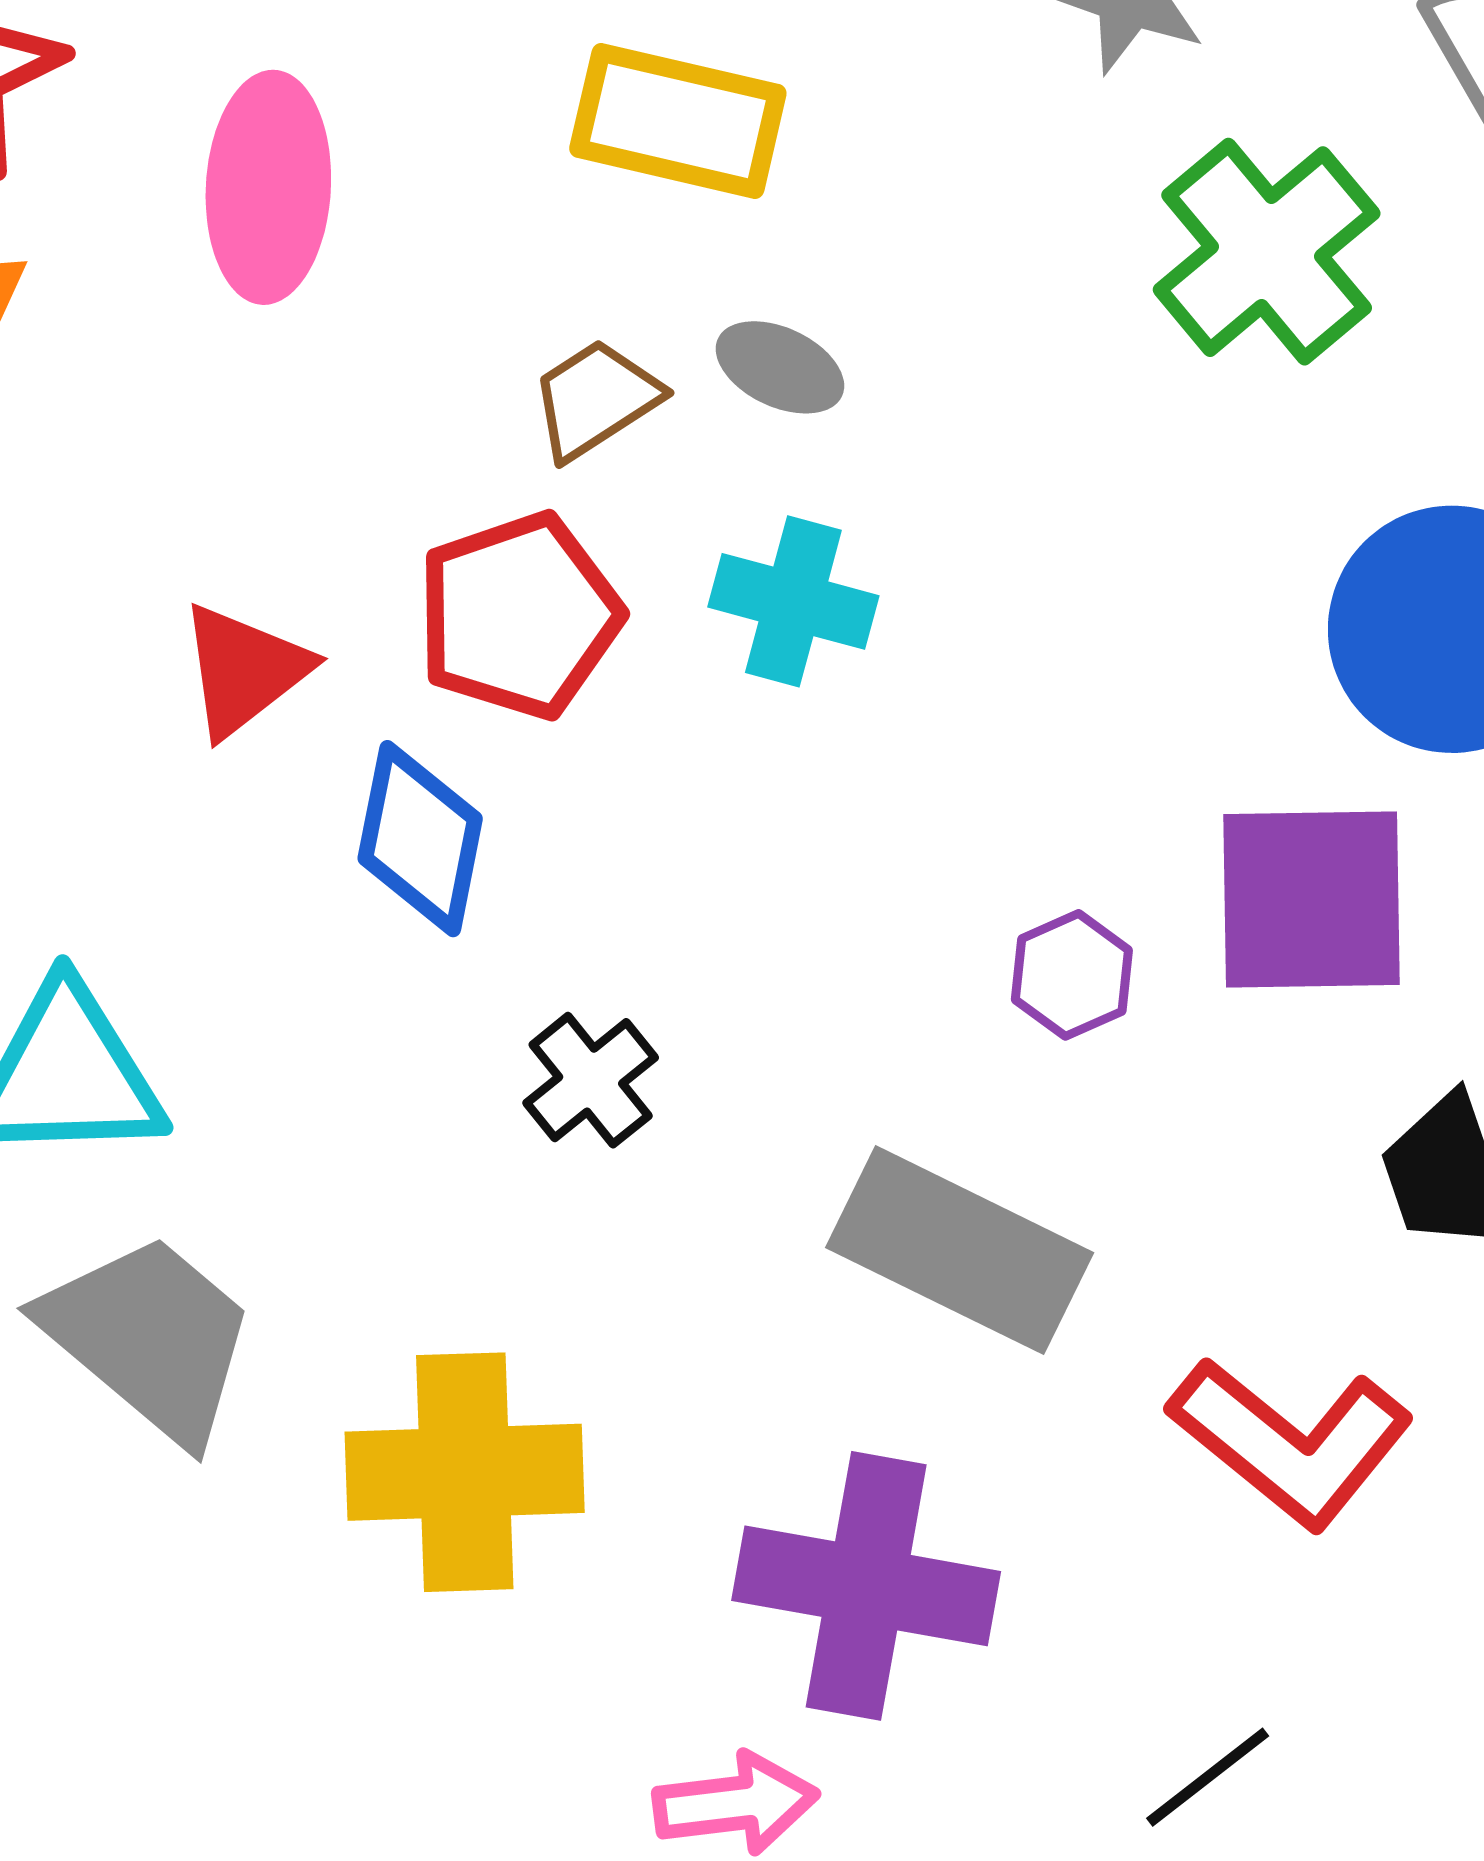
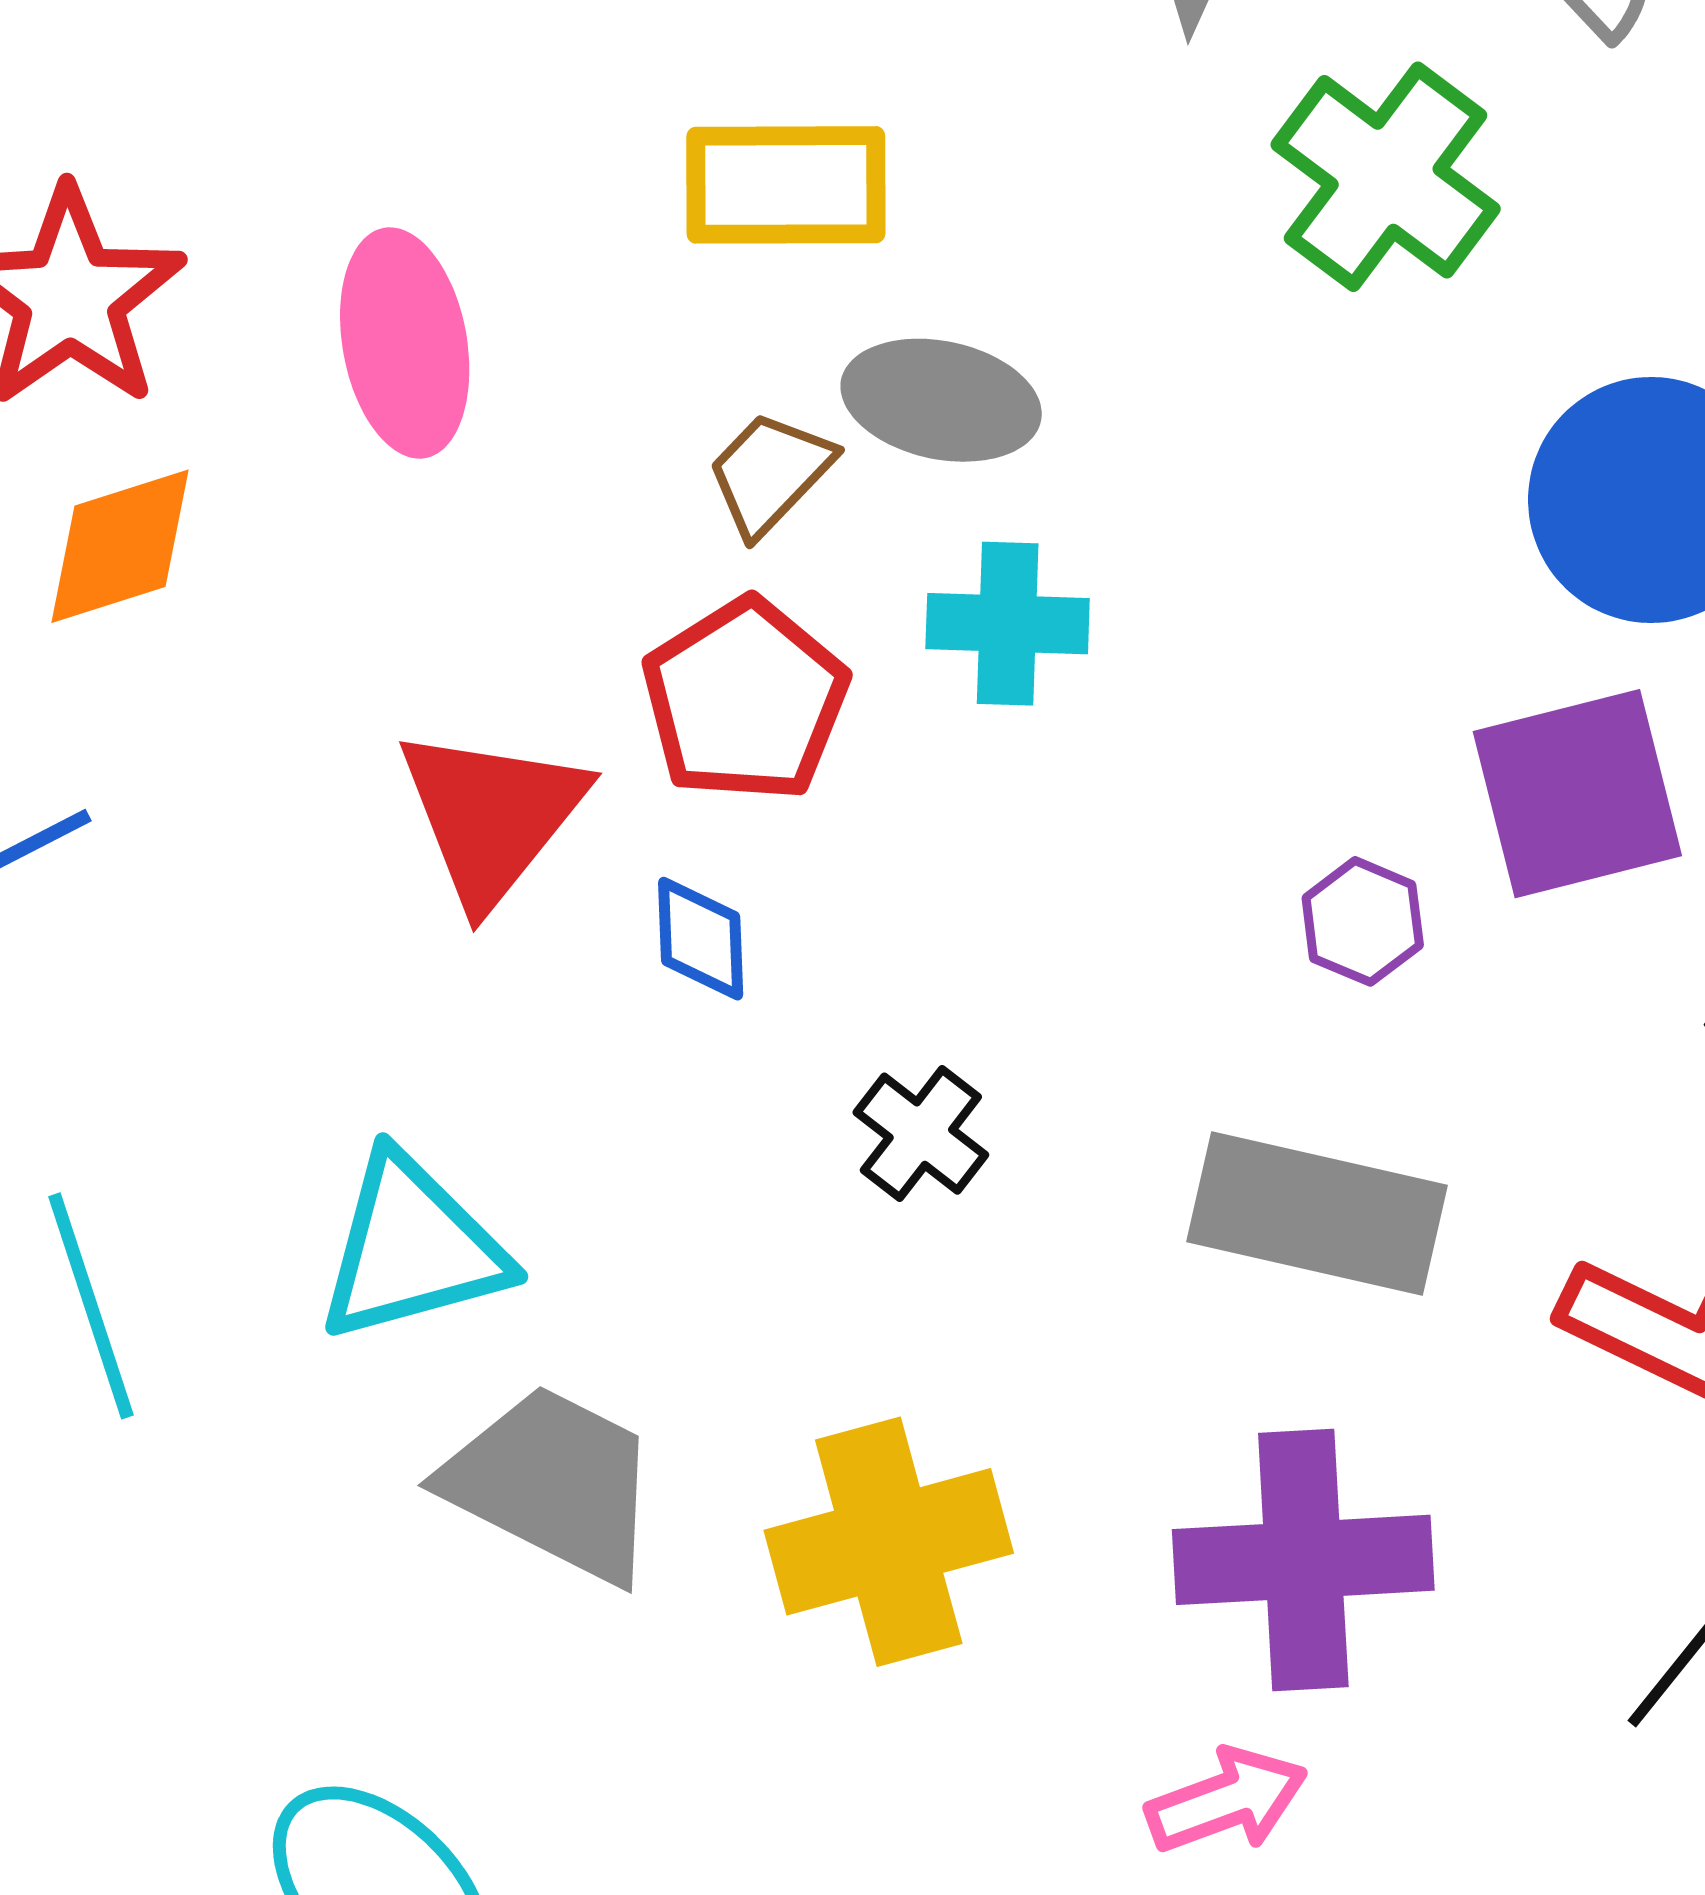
gray ellipse: (780, 367) -> (941, 400), size x1.5
red triangle: (244, 670) -> (492, 816), size x1.4
blue diamond: (420, 839) -> (701, 939), size x0.7

